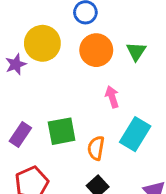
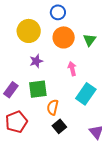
purple star: (16, 64) -> (36, 61), moved
orange semicircle: (96, 148) -> (53, 107), moved

